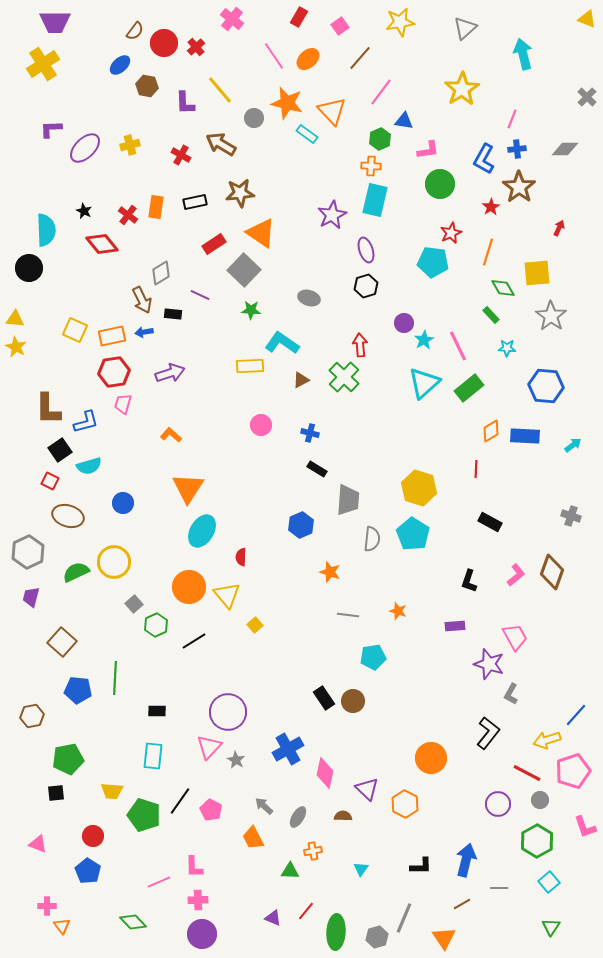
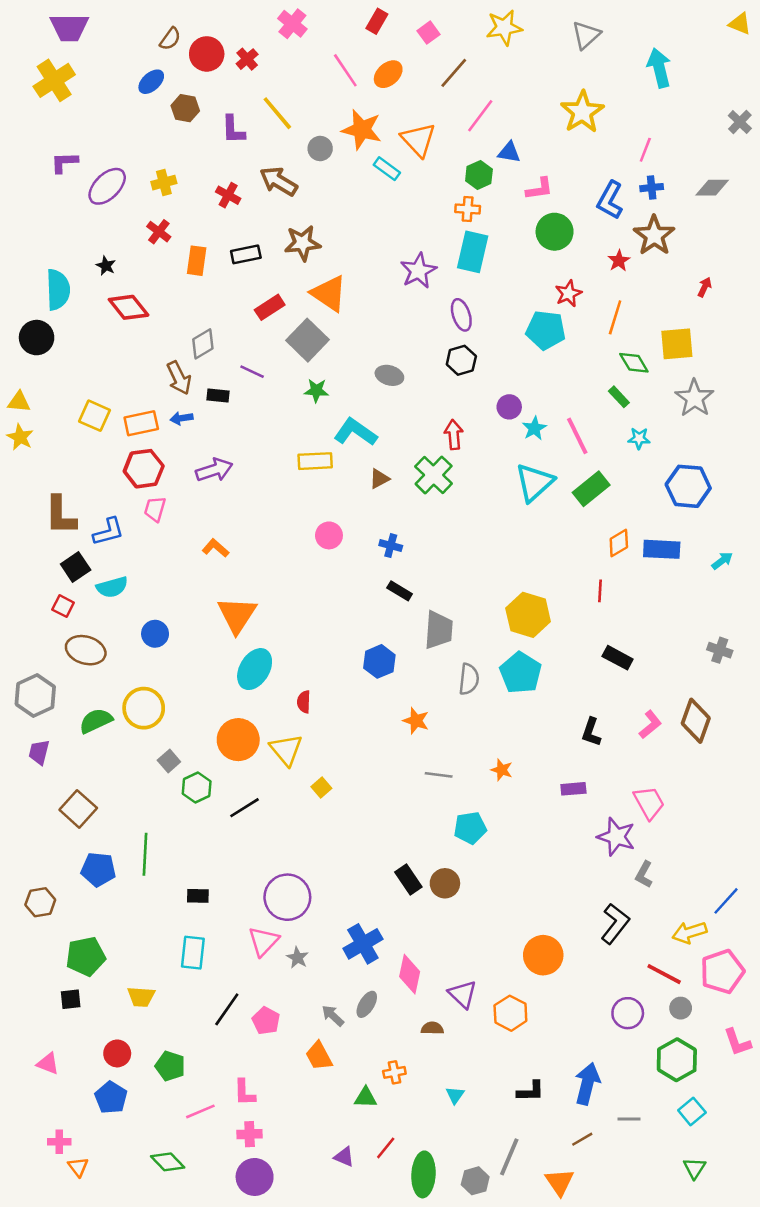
red cross: (128, 215) -> (159, 232), moved
green pentagon: (144, 815) -> (170, 1066), moved, size x0.7
gray ellipse: (298, 817) -> (367, 1004), moved

